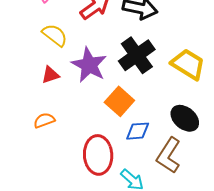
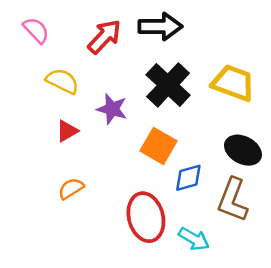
purple star: (89, 65) -> (112, 109), size x0.7

